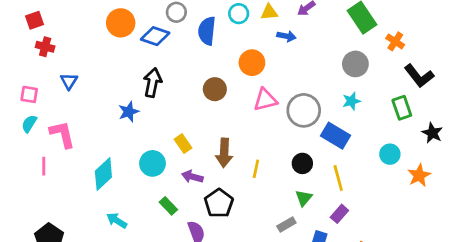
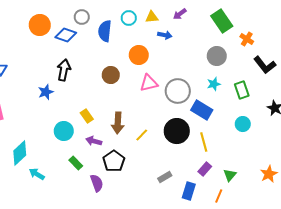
green rectangle: (402, 108) -> (242, 90), moved
black circle: (302, 163) -> (177, 131), size x1.6
yellow line: (256, 169) -> (142, 135), turned 32
cyan diamond: (103, 174) -> (20, 153), moved
orange star: (419, 175) -> (269, 174), moved
green triangle: (304, 198) -> (230, 175), moved

